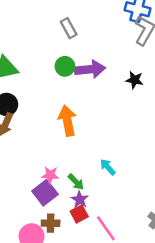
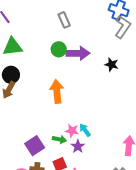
pink star: (50, 175) -> (72, 131), moved
green arrow: (76, 182) -> (59, 139), turned -40
purple star: (80, 200) -> (78, 146), moved

